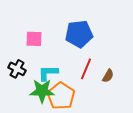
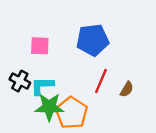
cyan L-shape: (48, 73) -> (42, 86), moved

